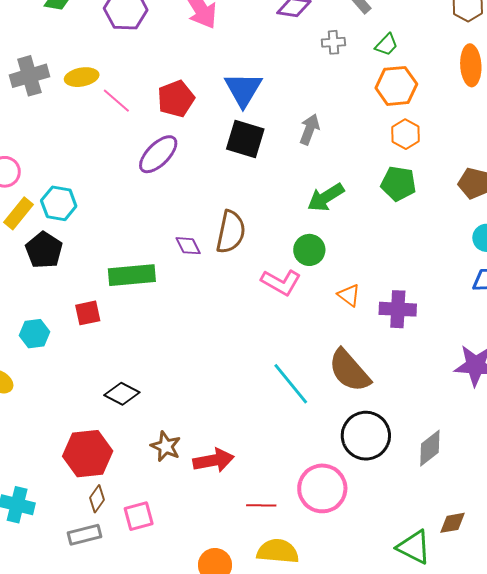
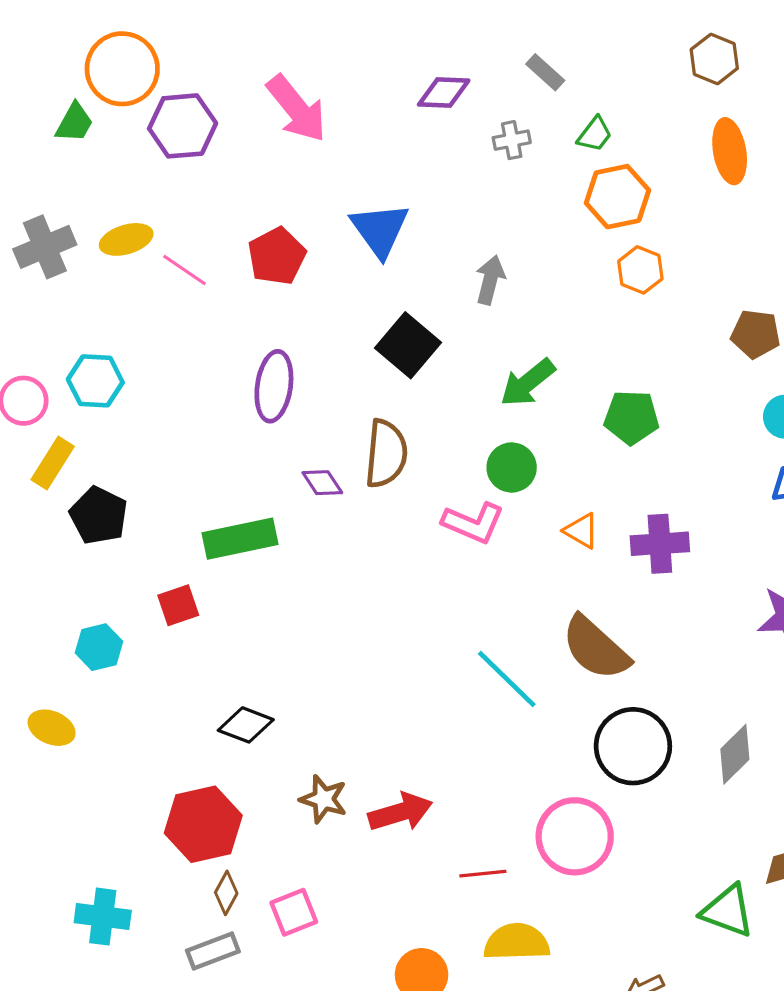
black square: (245, 139) -> (408, 345), moved, turned 30
purple ellipse: (158, 154) -> (274, 386), moved, turned -30
green pentagon: (398, 184) -> (631, 417), moved
cyan hexagon: (59, 203) -> (95, 381), moved

